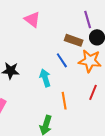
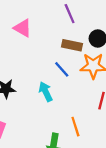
purple line: (88, 20) -> (70, 14), moved
orange line: (64, 101) -> (75, 127), moved

